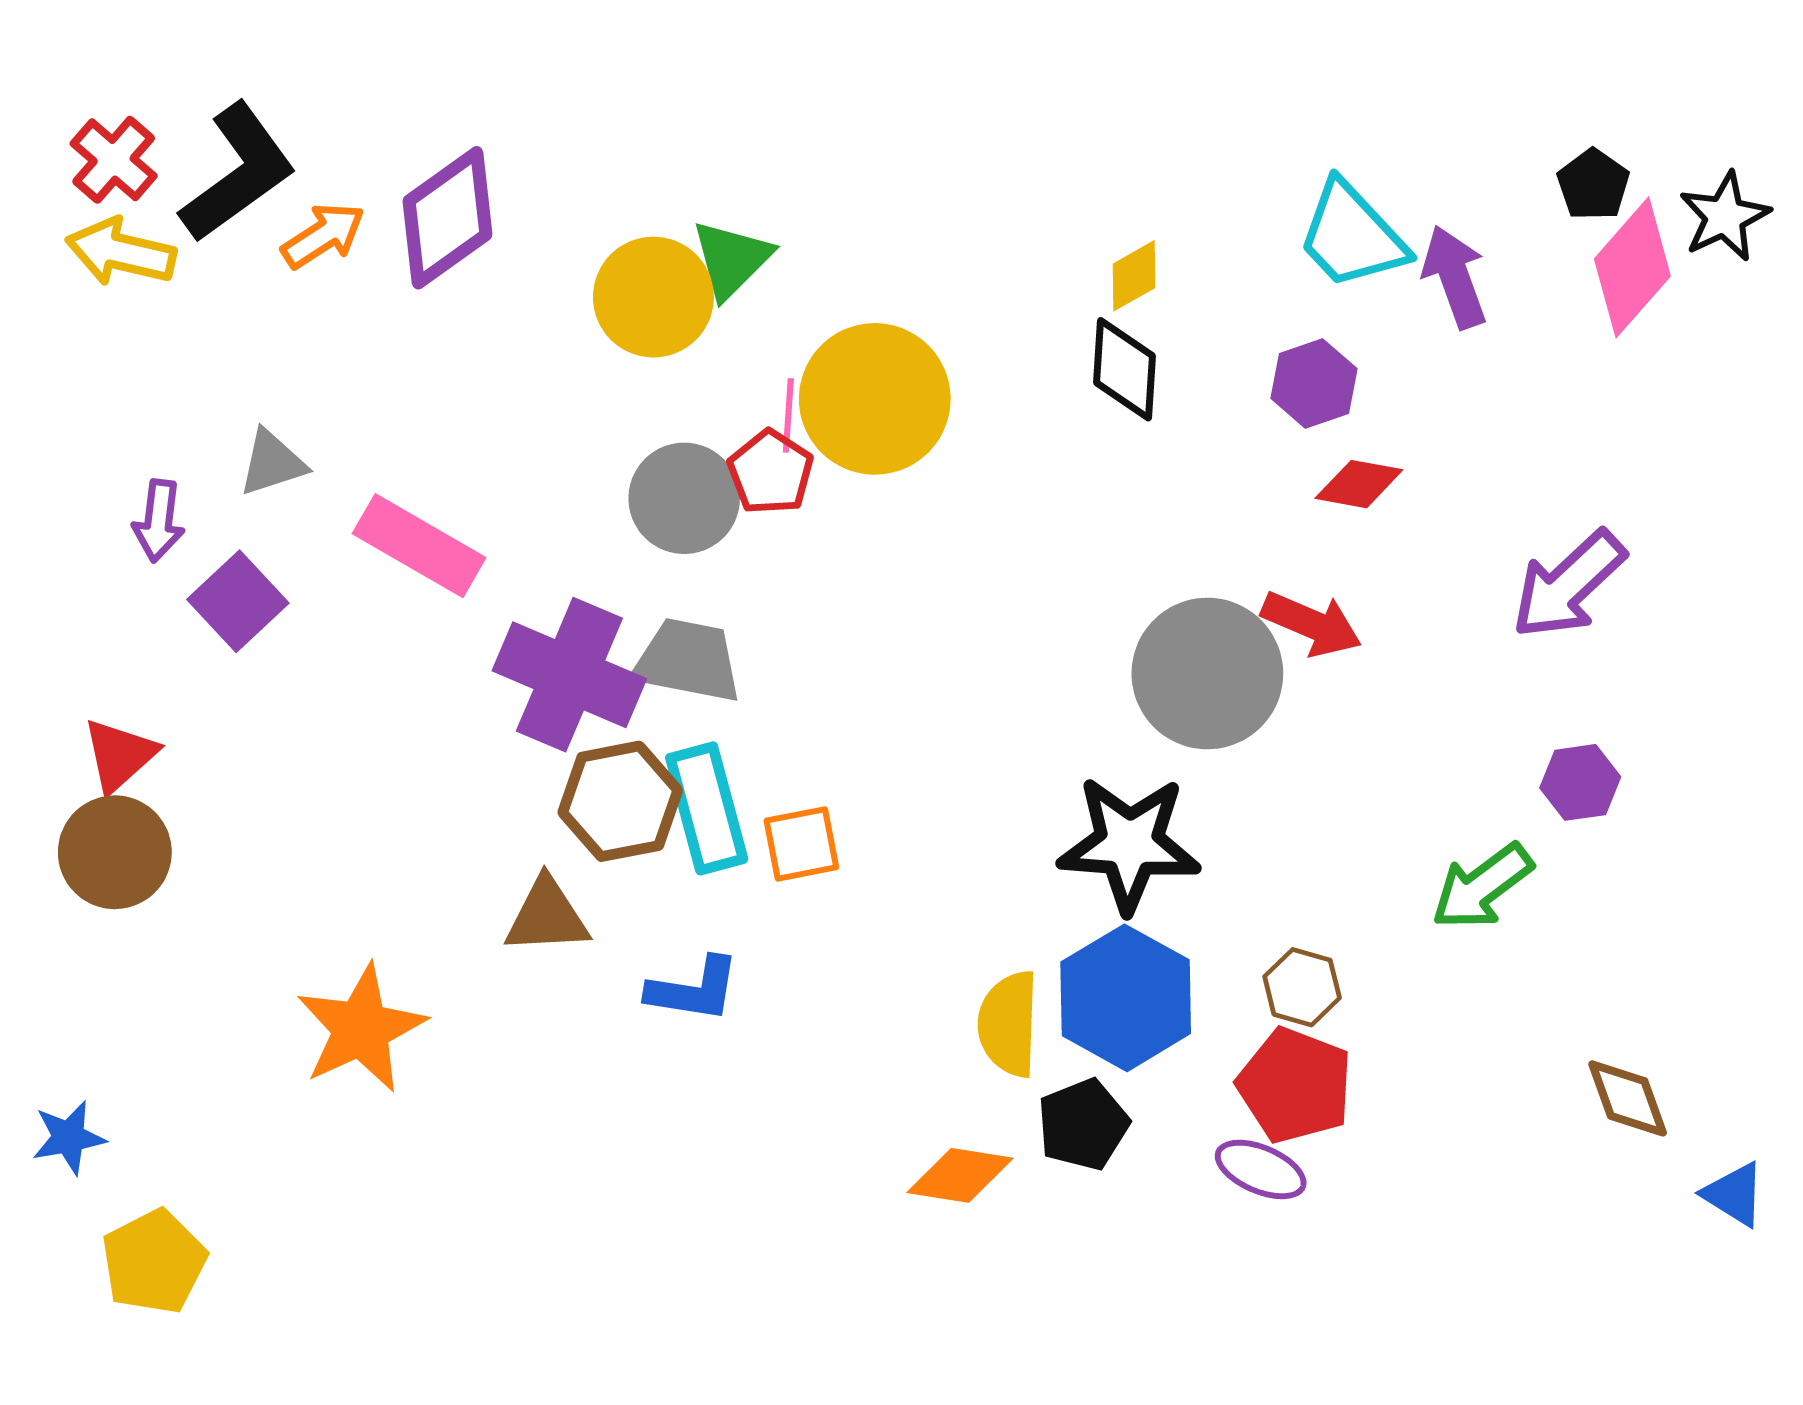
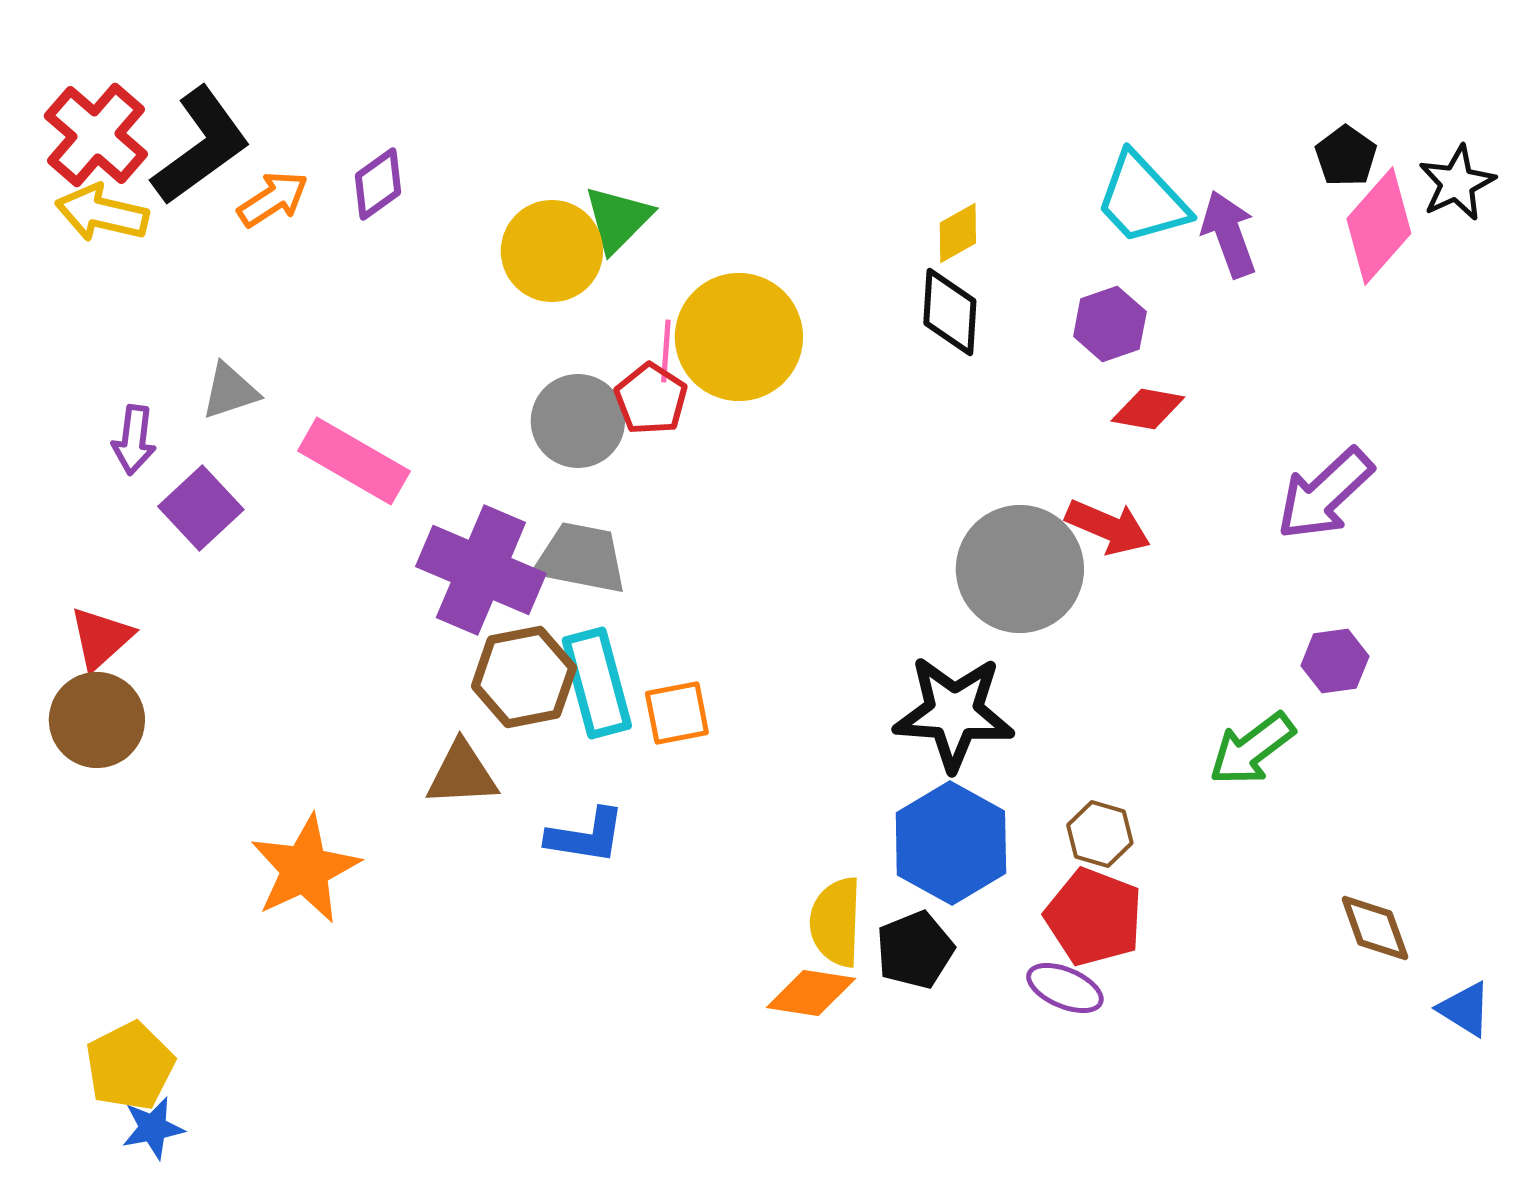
red cross: (114, 160) -> (96, 135), size x1.4
purple diamond: (447, 218) -> (378, 184), size x0.6
yellow semicircle: (1009, 1024) -> (836, 922), moved
blue star: (69, 1138) -> (153, 1128), moved

